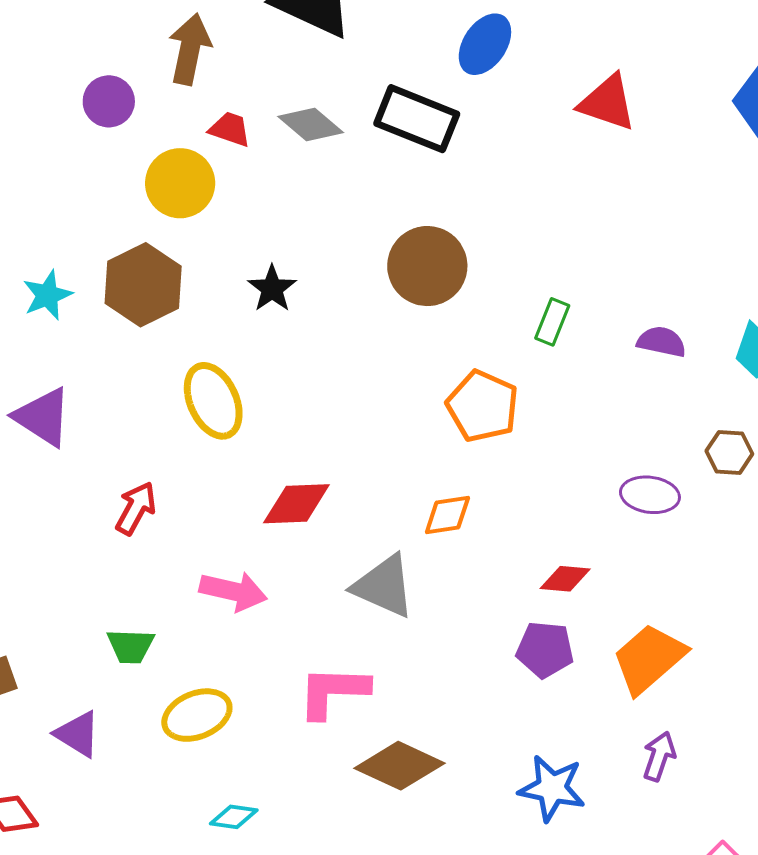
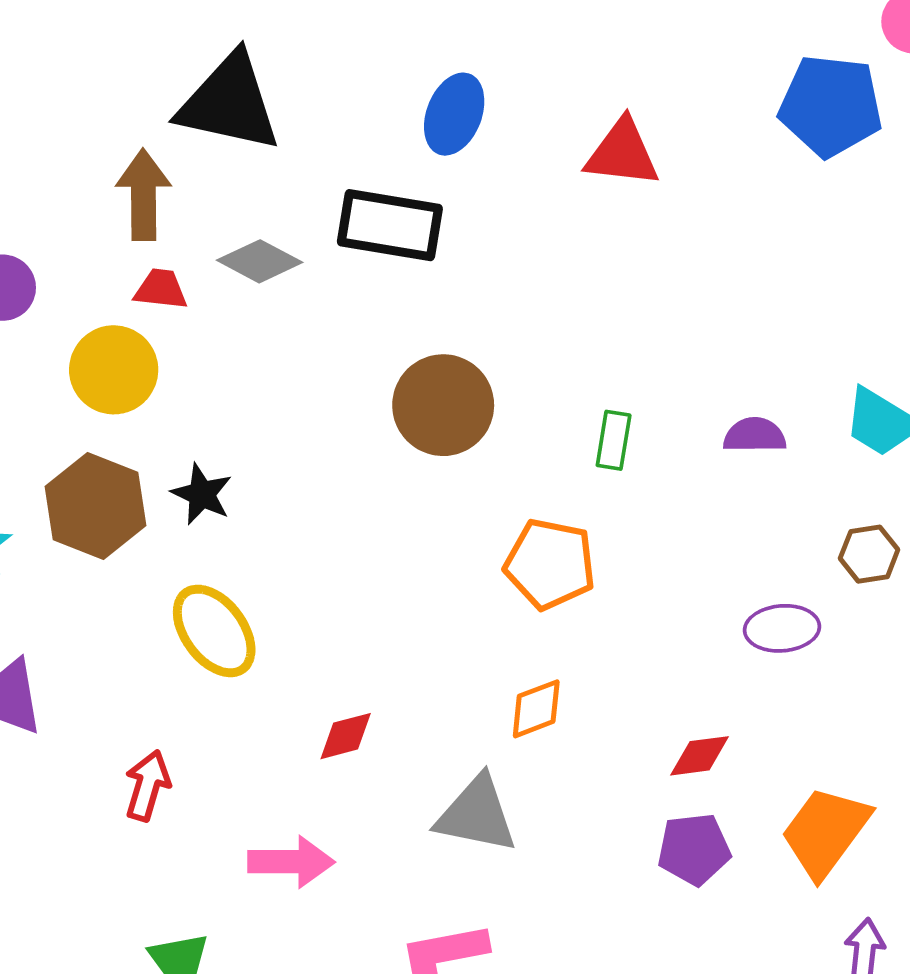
brown arrow: (190, 49) -> (143, 195), moved
black star: (272, 289) -> (202, 494), moved
red diamond: (296, 504) -> (346, 736), size x0.7

